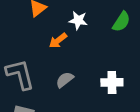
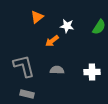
gray semicircle: (65, 80) -> (57, 70), turned 40

